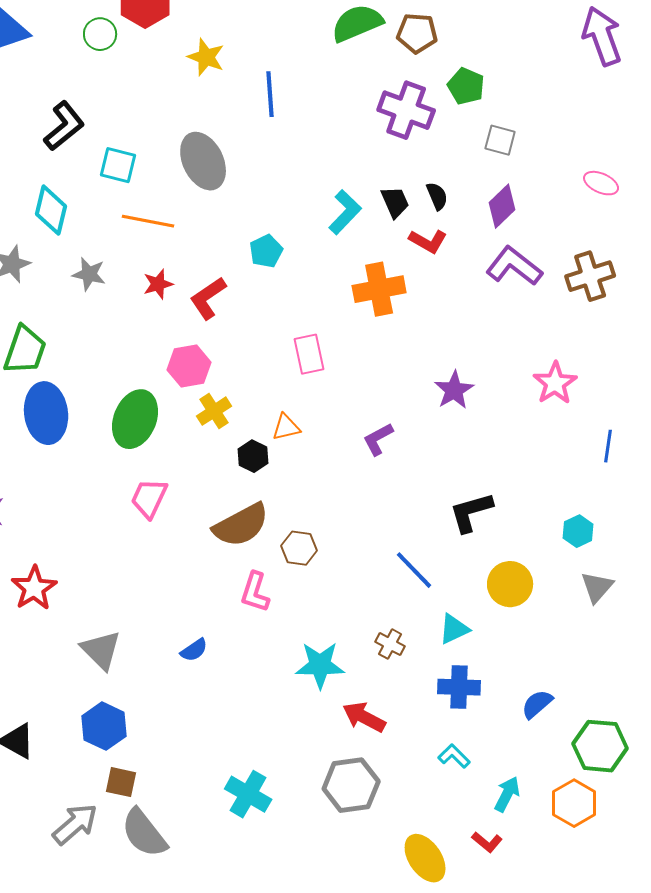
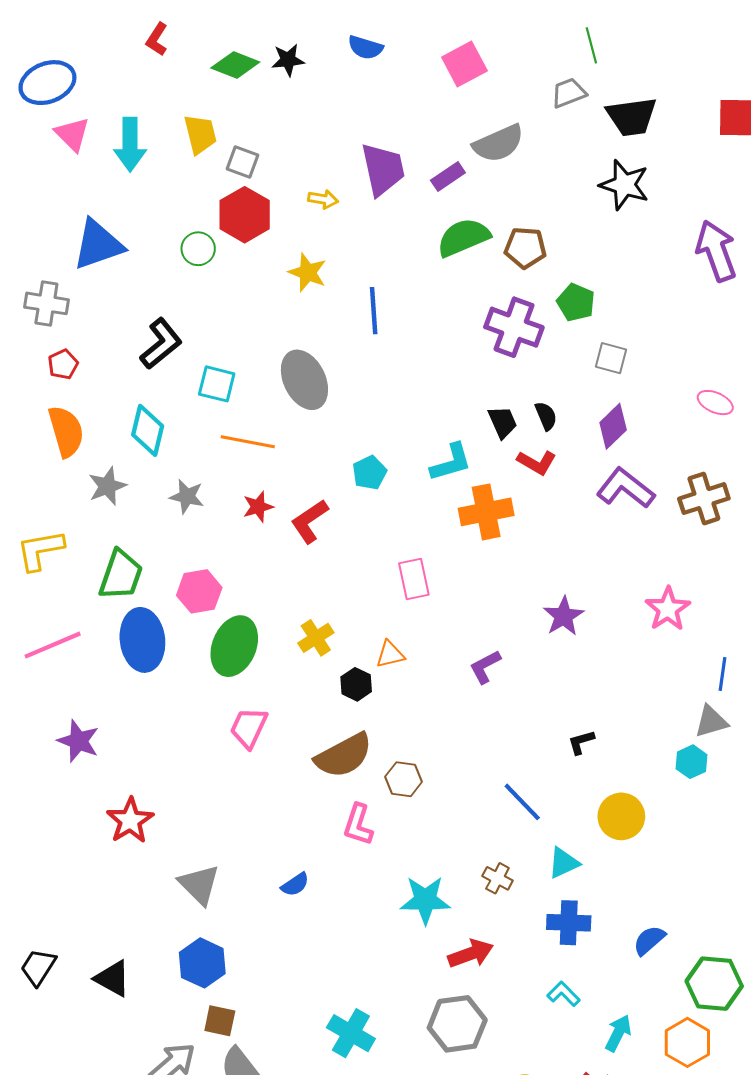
cyan L-shape: (345, 212) -> (451, 462), moved, turned 30
pink hexagon: (189, 366) -> (199, 591), moved
black L-shape: (471, 512) -> (581, 742), size x0.6
gray triangle: (597, 587) -> (711, 721), moved, turned 33
red arrow: (364, 717) -> (471, 954), turned 132

